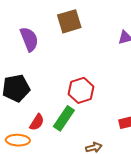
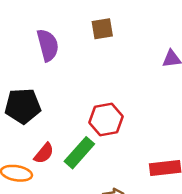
brown square: (69, 21) -> (102, 29), size x0.7

